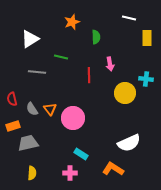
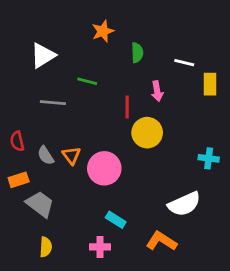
white line: (129, 18) -> (184, 63), moved
yellow rectangle: (147, 38) -> (210, 84), moved
cyan cross: (146, 79) -> (209, 158), moved
yellow circle: (125, 93) -> (147, 133), moved
gray trapezoid: (28, 143) -> (40, 204), turned 50

